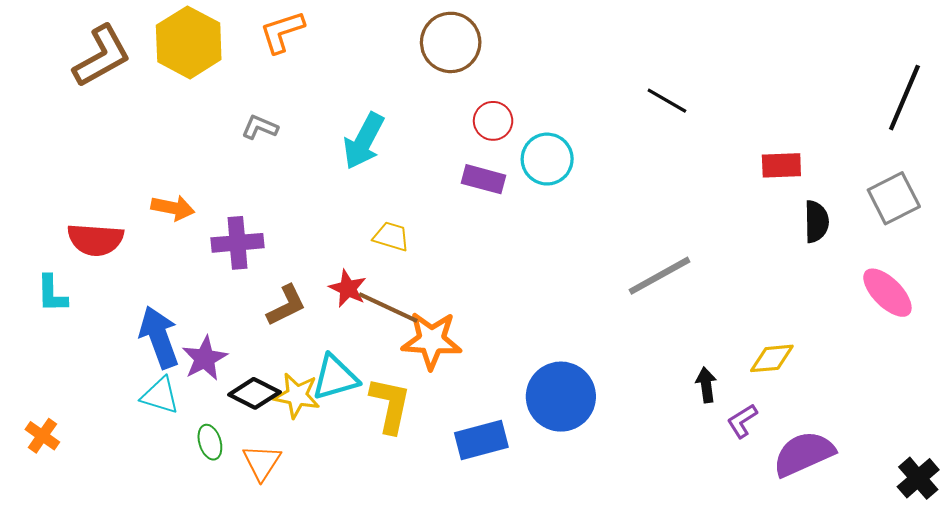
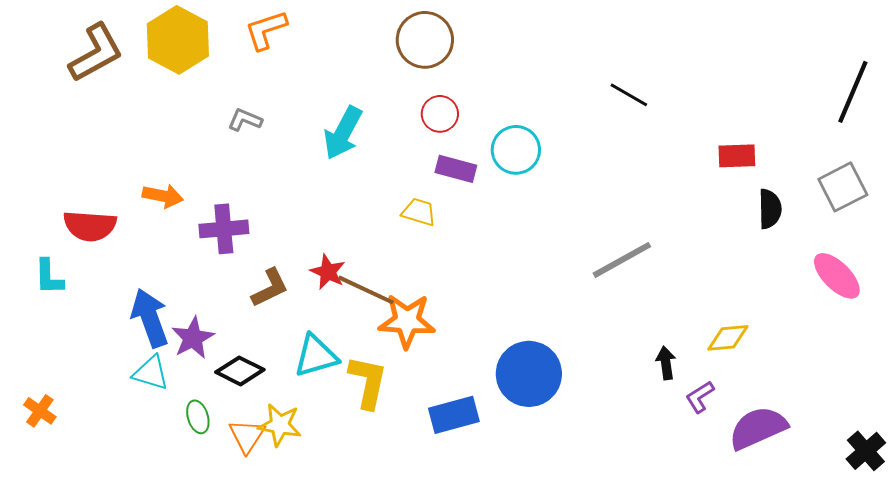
red circle: (493, 121) -> (440, 114), moved
yellow trapezoid: (391, 236) -> (419, 212), moved
yellow star: (297, 395) -> (280, 425), moved

